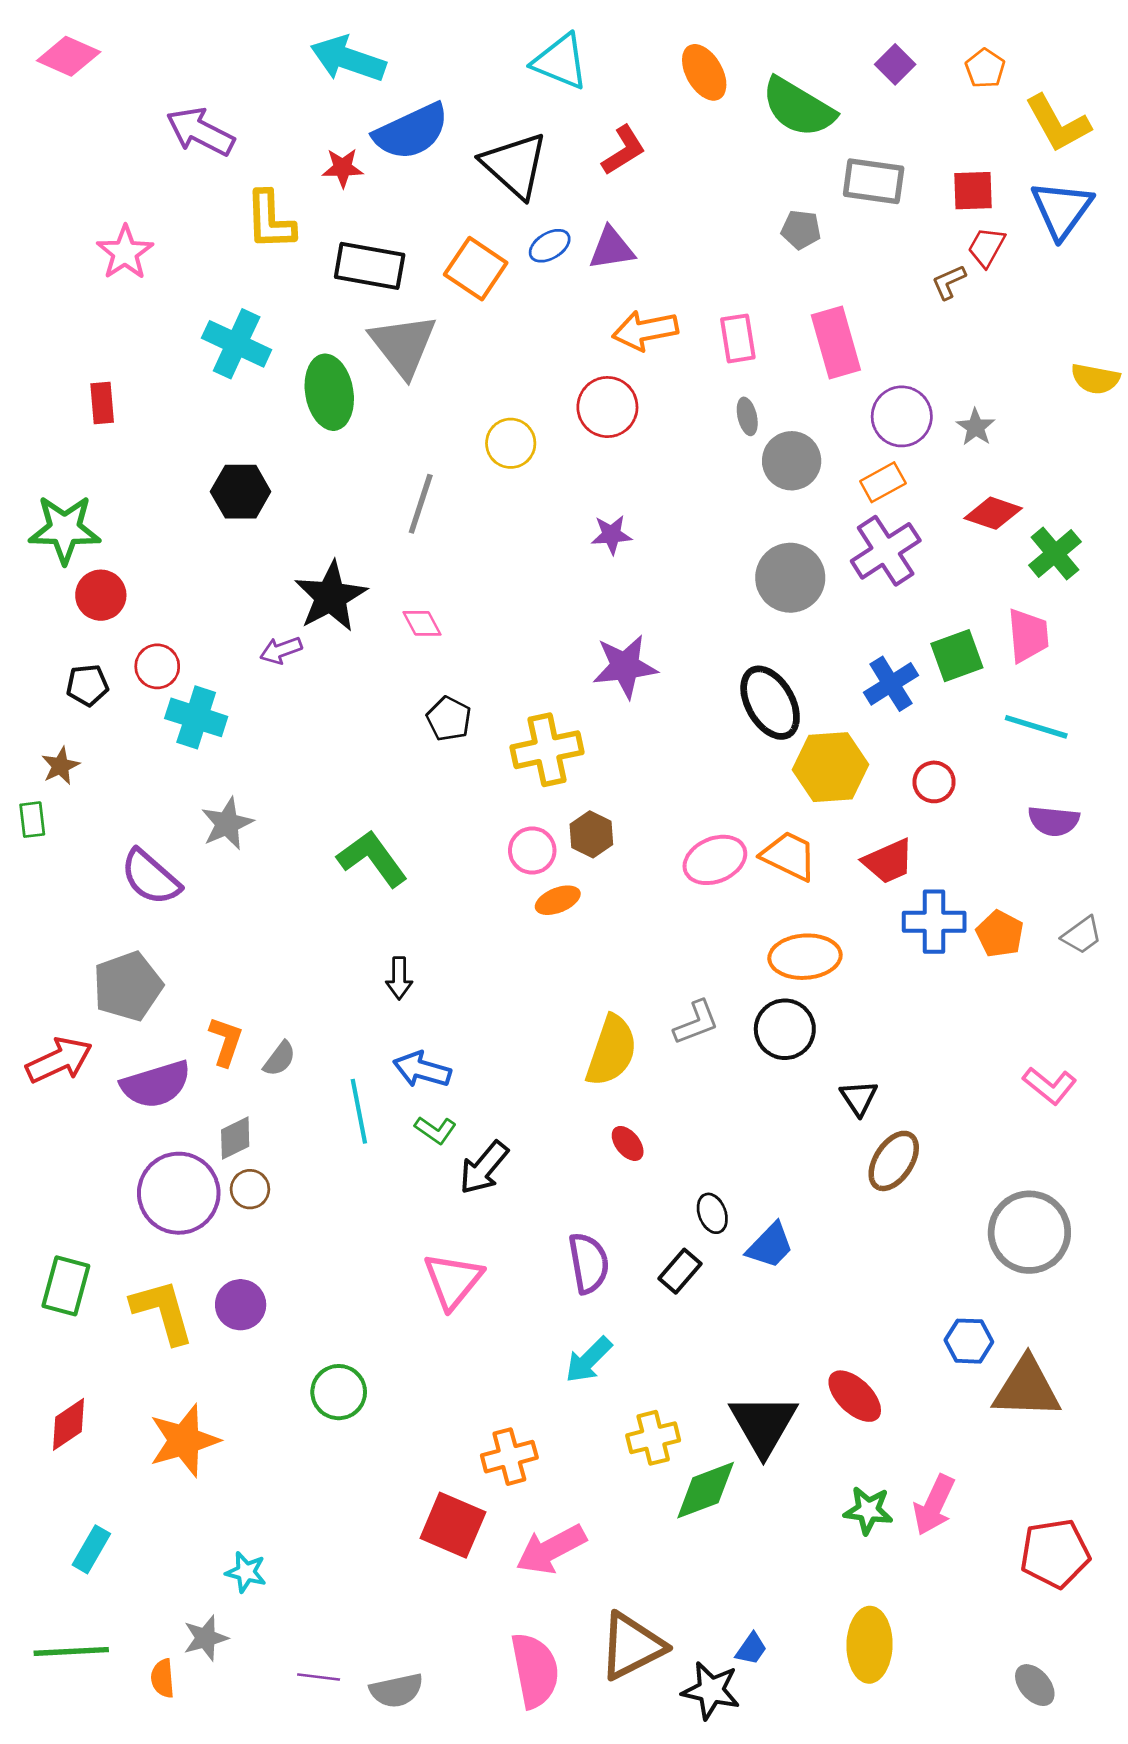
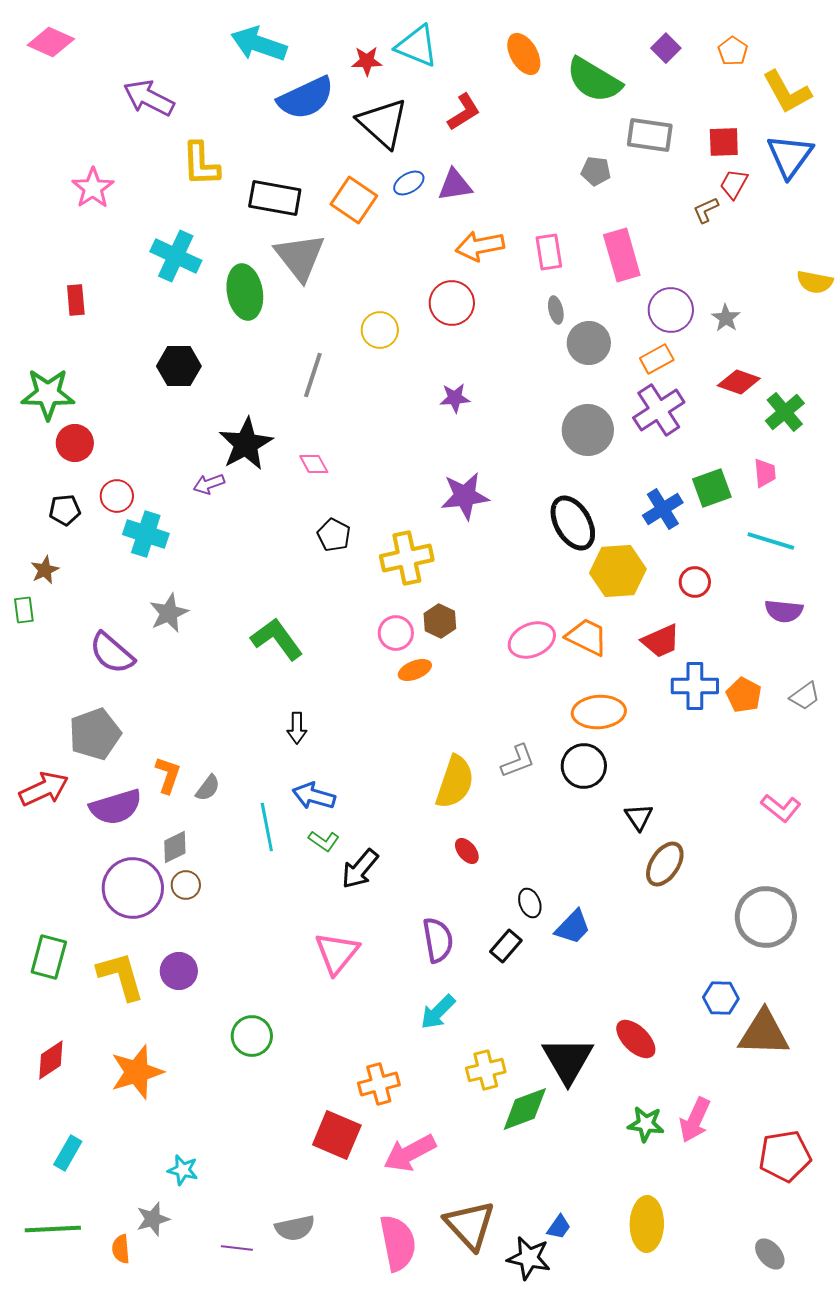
red star: (343, 168) -> (367, 61), moved
pink trapezoid: (1028, 635) -> (765, 473), size x0.7
brown triangle: (632, 1646) -> (470, 1225), turned -46
gray semicircle: (396, 1690) -> (295, 1228), moved

